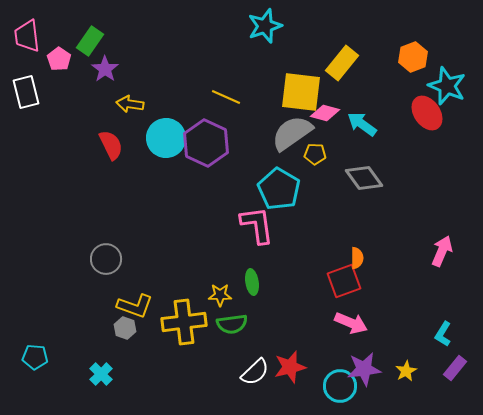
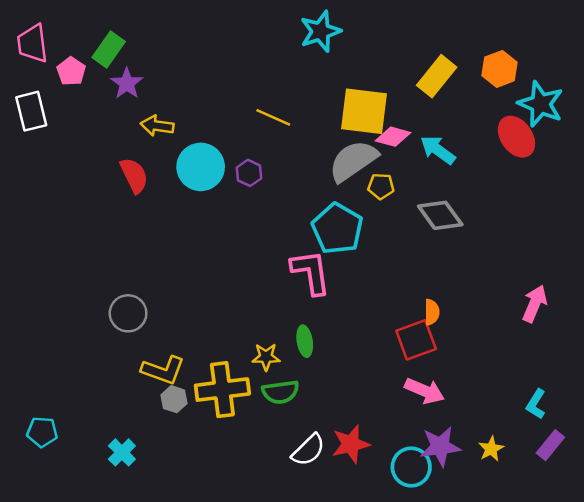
yellow rectangle: (342, 63) -> (437, 76), moved
purple hexagon: (206, 143) -> (249, 173), size x0.5
gray hexagon: (125, 328) -> (174, 399), moved

